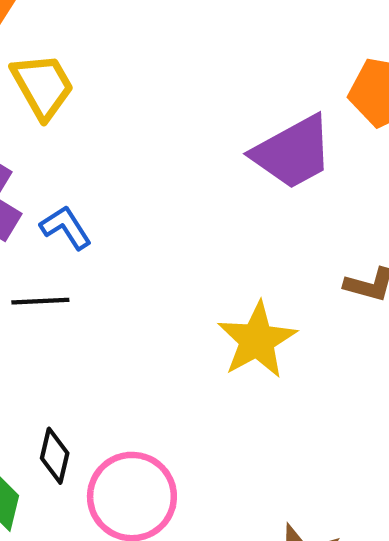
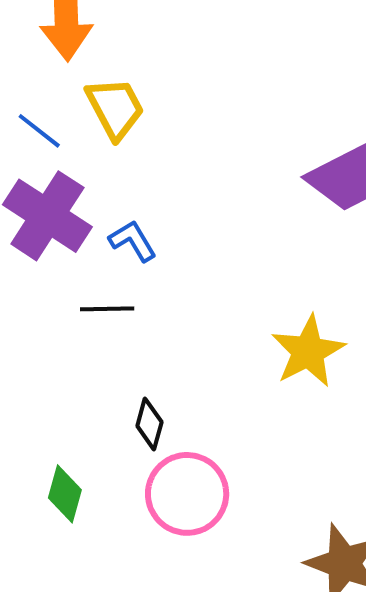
black diamond: (55, 456) -> (149, 424), moved

